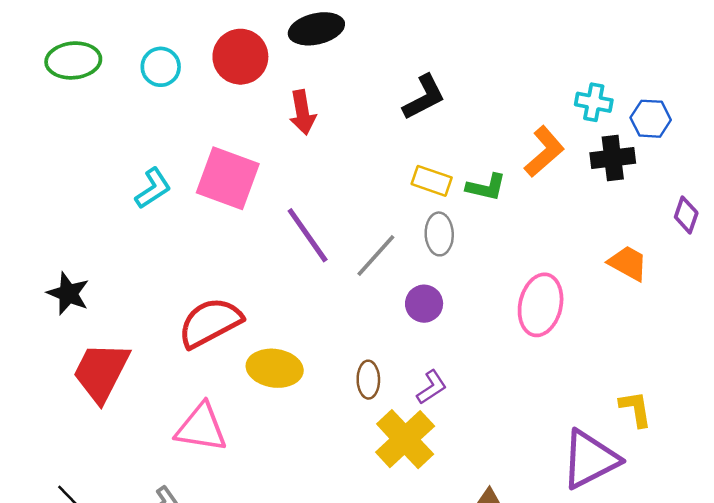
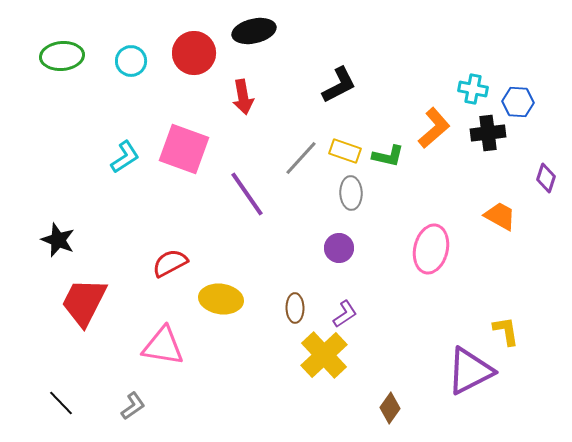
gray line: (376, 256) -> (301, 158), moved
red semicircle: (210, 323) -> (170, 263), size x0.7

